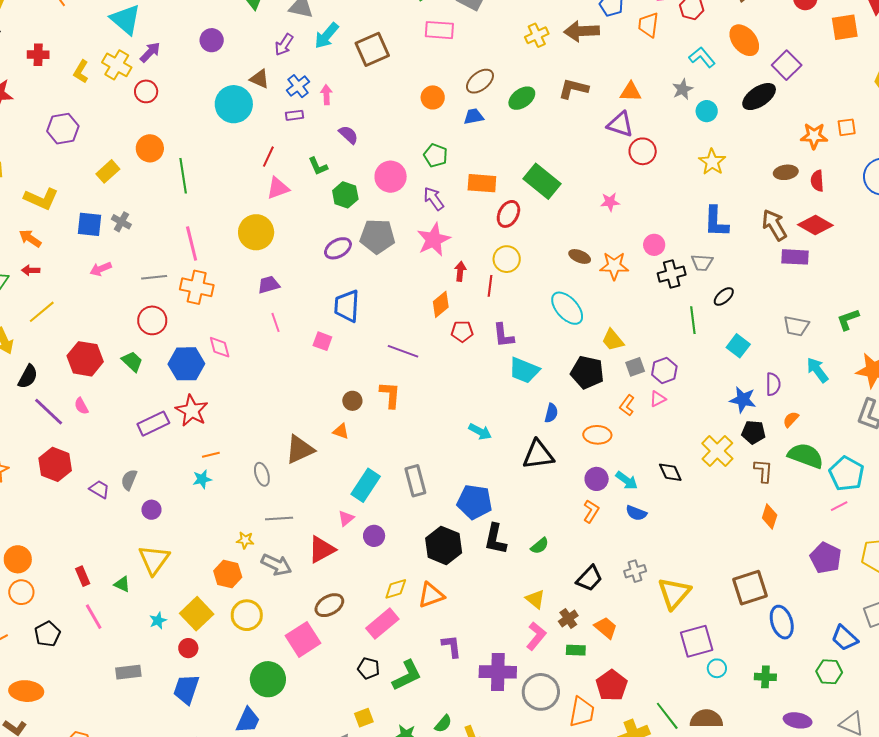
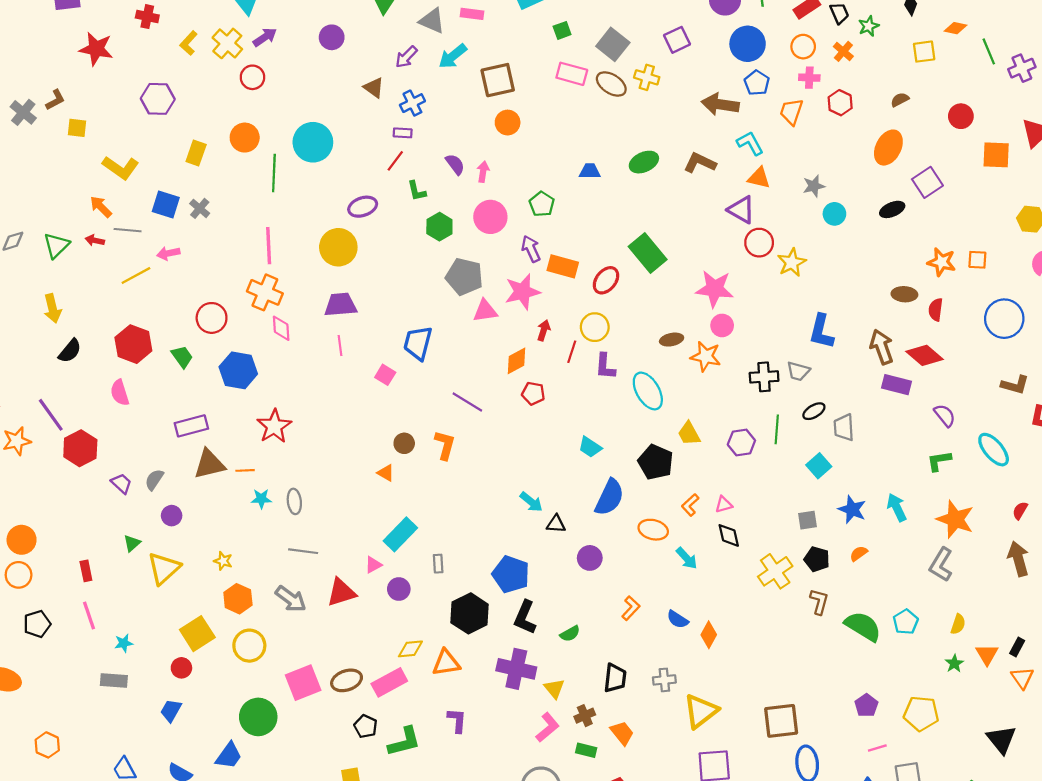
yellow cross: (537, 35) -> (647, 77), moved, turned 30
orange ellipse: (744, 40) -> (888, 148), turned 56
cyan L-shape: (702, 57) -> (750, 143), moved
brown ellipse: (480, 81) -> (611, 84), moved, turned 60
pink arrow: (326, 95) -> (483, 172), moved
orange circle: (433, 97) -> (508, 123), moved
black ellipse: (759, 97) -> (892, 209), size x0.7
cyan circle: (234, 104) -> (313, 142), moved
red line: (268, 157) -> (395, 161), moved
yellow star: (712, 162) -> (792, 262), moved
yellow rectangle: (108, 171) -> (196, 153), turned -40
orange rectangle: (482, 183) -> (563, 266), moved
pink triangle: (278, 188) -> (485, 311), moved
pink star: (610, 202) -> (715, 289), size x1.8
pink circle: (654, 245) -> (722, 325), moved
purple ellipse: (338, 248) -> (363, 207), moved
brown ellipse: (580, 256) -> (672, 340), turned -45
gray line: (154, 277) -> (128, 230), moved
purple trapezoid: (269, 285) -> (341, 305), size x1.4
yellow line: (42, 312) -> (136, 276), moved
gray trapezoid: (796, 326) -> (844, 427), moved, turned 64
purple L-shape: (503, 335) -> (605, 366), moved
pink diamond: (220, 347) -> (281, 328), moved
gray square: (635, 367) -> (808, 520), moved
cyan trapezoid: (524, 370) -> (590, 447), size x0.7
purple hexagon: (664, 370) -> (741, 442), moved
purple semicircle: (773, 384) -> (945, 415), moved, turned -50
blue star: (743, 400) -> (852, 509), moved
pink semicircle: (81, 406) -> (120, 393), size x1.4
red star: (192, 411) -> (274, 426), moved
purple line: (49, 412) -> (51, 415), moved
blue semicircle: (551, 413) -> (609, 497), size x1.8
brown triangle: (300, 449) -> (209, 464), moved
black triangle: (538, 455) -> (556, 524), moved, size x0.6
green semicircle: (806, 456) -> (863, 626), moved
black diamond: (670, 472) -> (729, 535), moved
cyan pentagon: (847, 474) -> (906, 622), size x0.7
cyan star: (202, 479) -> (261, 499), moved
purple circle: (597, 479) -> (590, 558), moved
cyan arrow: (627, 480) -> (687, 558), moved
gray rectangle: (415, 481) -> (438, 564), moved, size x0.6
pink line: (839, 506) -> (877, 748), moved
orange diamond: (770, 517) -> (709, 635), moved
yellow star: (245, 540) -> (223, 561), moved
purple pentagon: (826, 558) -> (866, 705), size x0.7
black trapezoid: (589, 578) -> (615, 678), turned -48
green triangle: (122, 584) -> (132, 543), moved, turned 42
brown ellipse: (329, 605) -> (347, 680), moved
cyan star: (158, 621) -> (124, 643), moved
purple cross: (498, 672) -> (516, 669), moved
blue trapezoid: (186, 689) -> (171, 710), size x0.7

